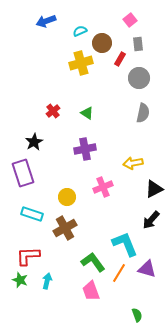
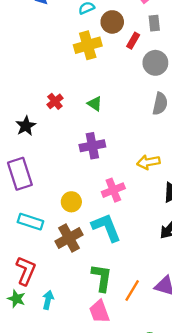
black star: (34, 142) -> (26, 126), moved
cyan L-shape: (125, 244) -> (106, 227), moved
red L-shape: (28, 256) -> (26, 271), turned 115
green L-shape: (93, 262) -> (102, 278), turned 45

